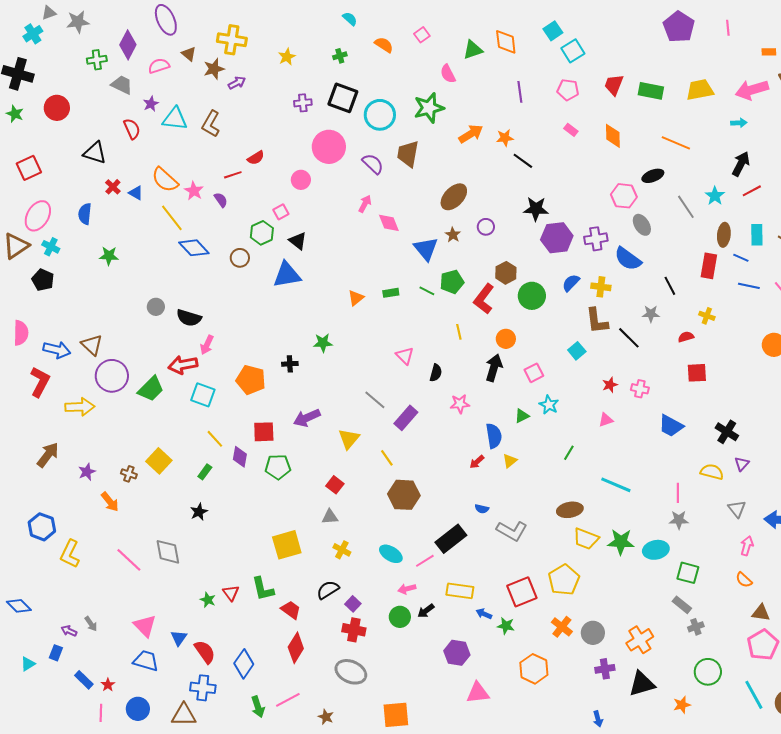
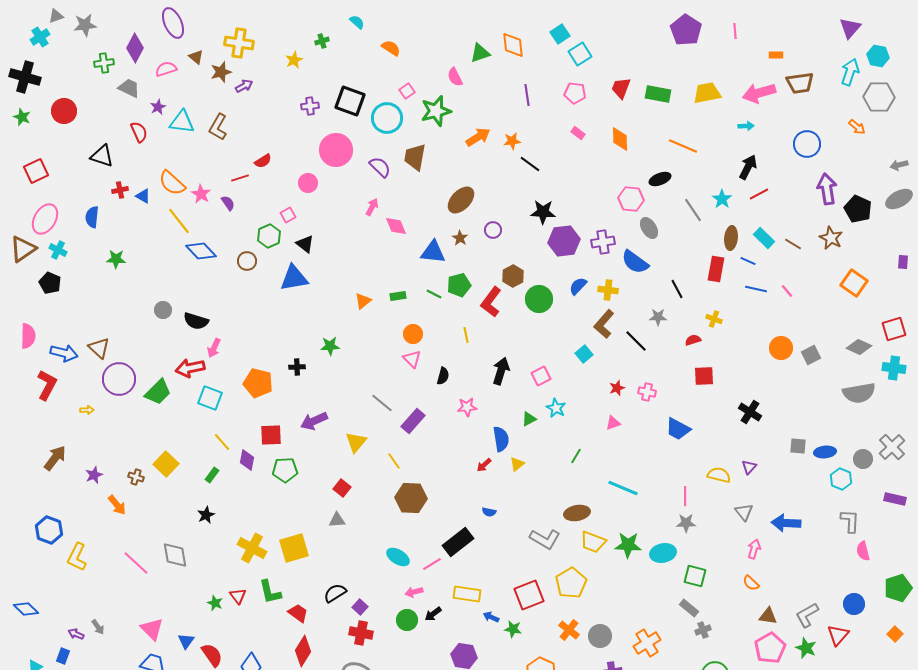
pink square: (422, 35) -> (407, 91), moved
green cross: (340, 56) -> (322, 41), moved
red cross: (113, 187) -> (120, 190), turned 35
cyan rectangle: (757, 235) -> (764, 238), turned -45
blue triangle: (426, 249) -> (433, 252), turned -44
brown L-shape: (597, 321) -> (604, 324), turned 48
orange circle: (506, 339) -> (413, 334), moved
yellow arrow: (80, 407) -> (87, 410), size x0.5
black cross: (727, 432) -> (750, 412), moved
gray L-shape: (512, 531) -> (545, 539), moved
yellow cross: (342, 550) -> (252, 548), moved, size x1.6

